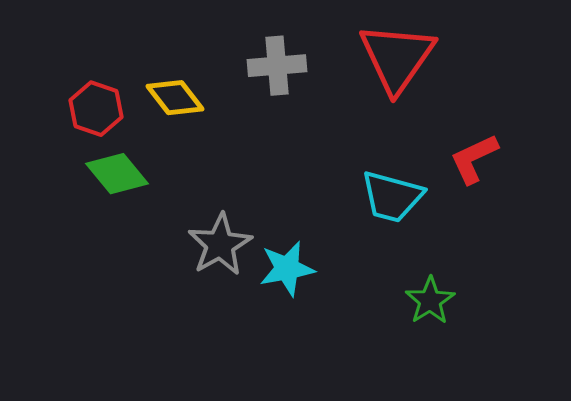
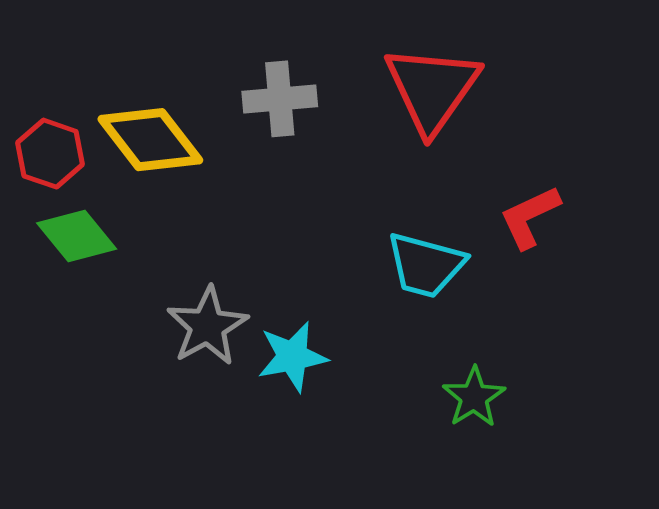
yellow diamond: (175, 98) -> (150, 140), size x1.4

